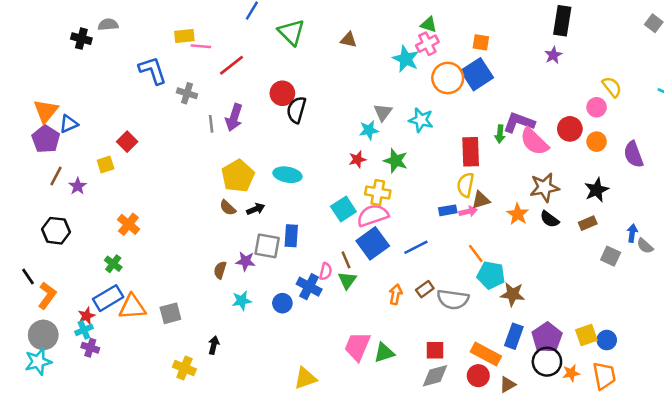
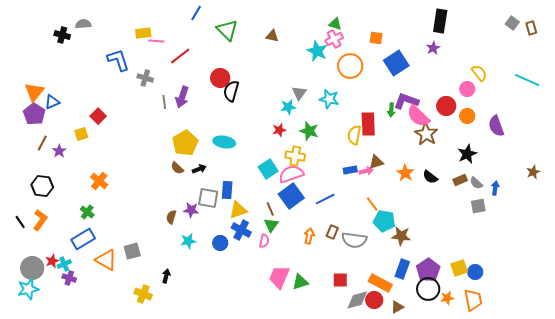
blue square: (477, 74) -> (396, 63), moved
yellow semicircle: (466, 185) -> (354, 135), moved
brown star: (544, 187) -> (426, 134), moved, turned -30
gray semicircle: (645, 246) -> (476, 183), moved
gray square: (611, 256) -> (478, 206), turned -35
pink semicircle: (326, 271) -> (264, 241), moved
brown rectangle: (425, 289) -> (332, 232), turned -32
orange L-shape: (47, 296) -> (40, 220), moved
orange triangle: (132, 307) -> (106, 260), moved, turned 35
red star: (86, 316) -> (52, 261), moved
gray diamond: (435, 376) -> (357, 300), moved
yellow triangle: (305, 378) -> (238, 210), moved

